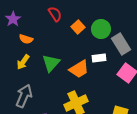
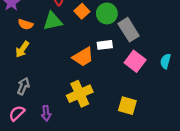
green triangle: (51, 63) -> (53, 21), moved, turned 36
gray arrow: (24, 96) -> (23, 86), size x0.7

